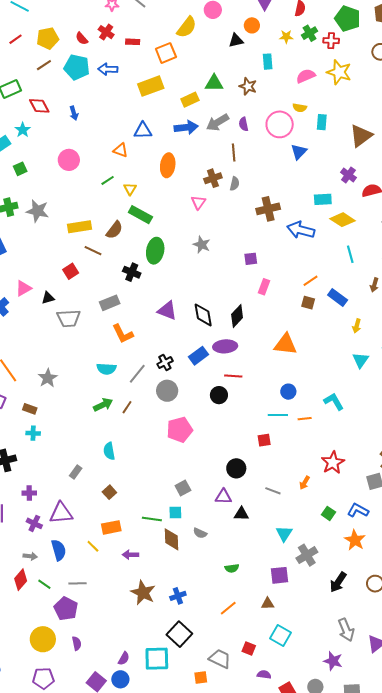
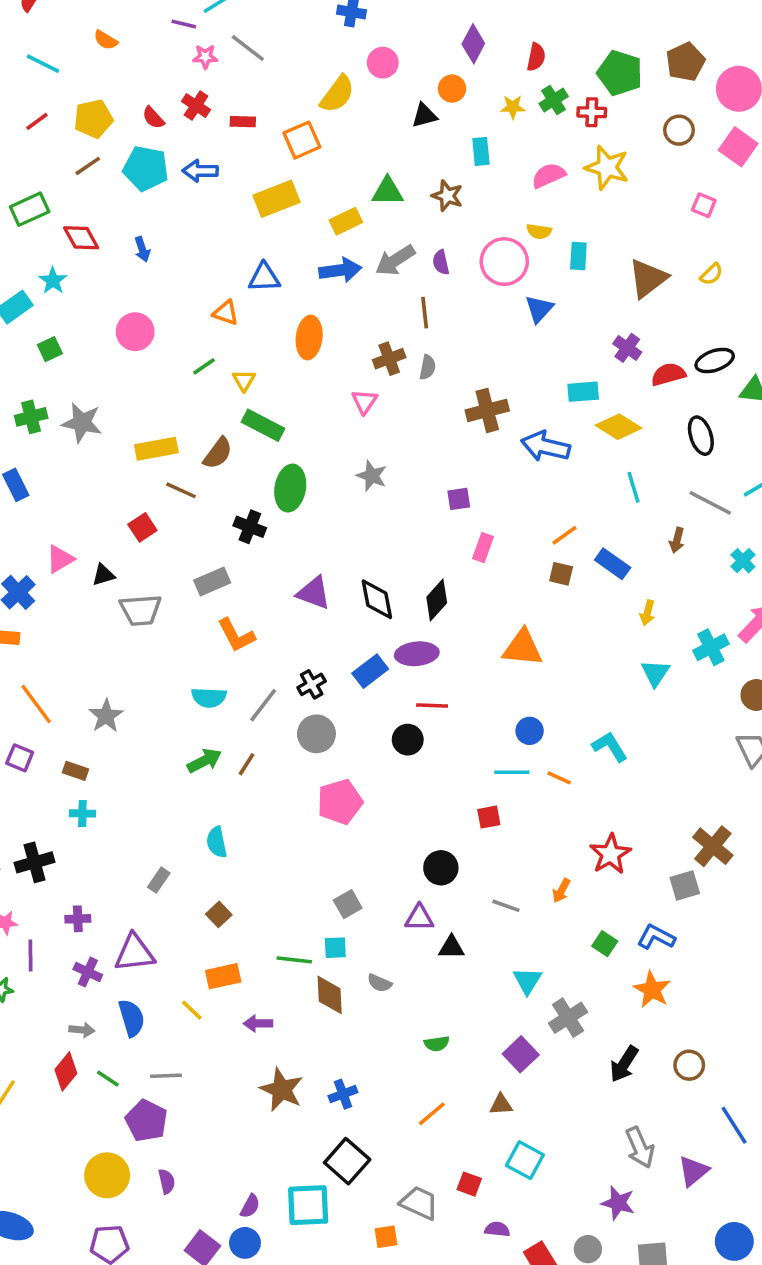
orange line: (305, 419) -> (559, 778), turned 32
purple square: (279, 575) -> (521, 1054), turned -36

